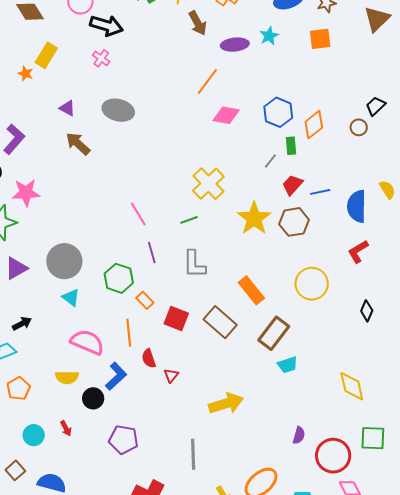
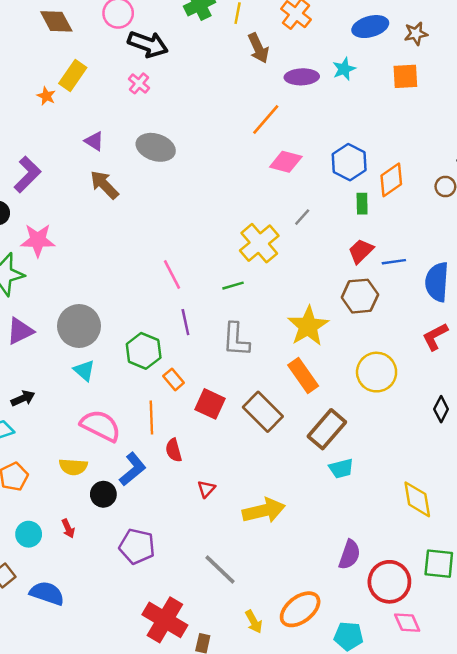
gray line: (270, 161) -> (302, 217), moved
yellow star: (254, 218) -> (308, 326), moved
red triangle: (171, 375) -> (206, 489), moved
purple semicircle: (299, 435) -> (350, 555), size x1.4
gray line: (193, 454) -> (220, 569), turned -48

